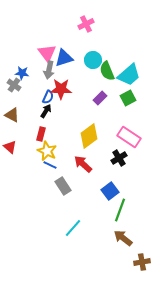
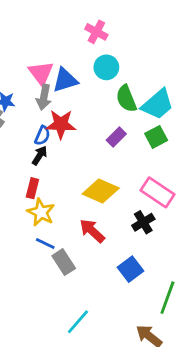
pink cross: (86, 24) -> (96, 32), turned -35
cyan circle: (93, 60) -> (106, 67), moved
yellow diamond: (89, 136) -> (101, 191), turned 60
blue line: (50, 165) -> (45, 244), moved
green line: (120, 210) -> (167, 298), moved

